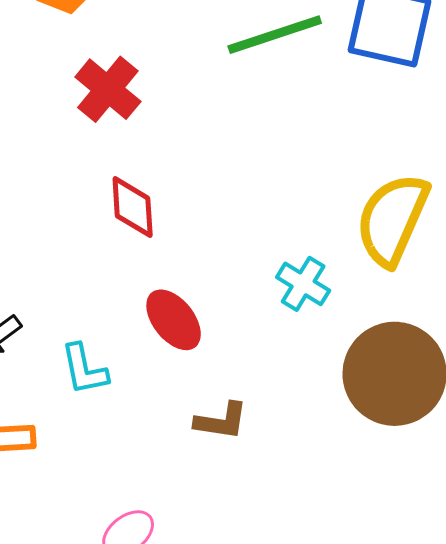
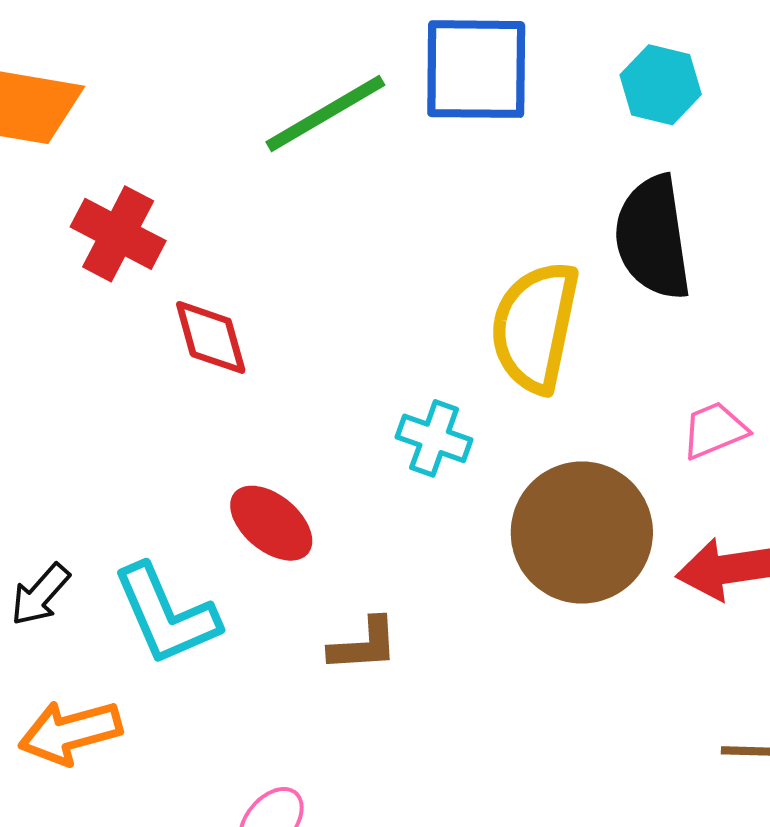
red diamond: (133, 207) -> (211, 337), moved
cyan L-shape: (84, 369) -> (166, 615), size x1.5

